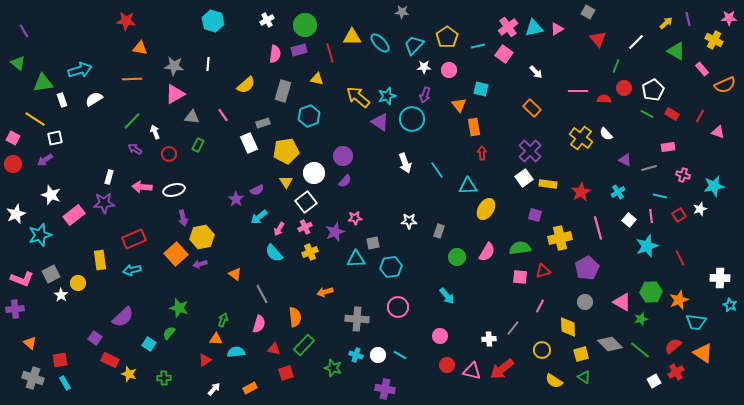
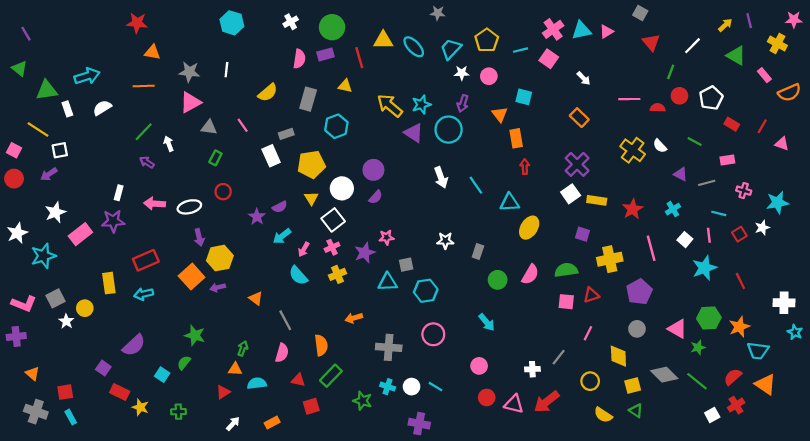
green line: (647, 114) -> (695, 142), moved
red circle: (169, 154) -> (223, 192), moved
white star: (51, 195) -> (55, 212), turned 30

